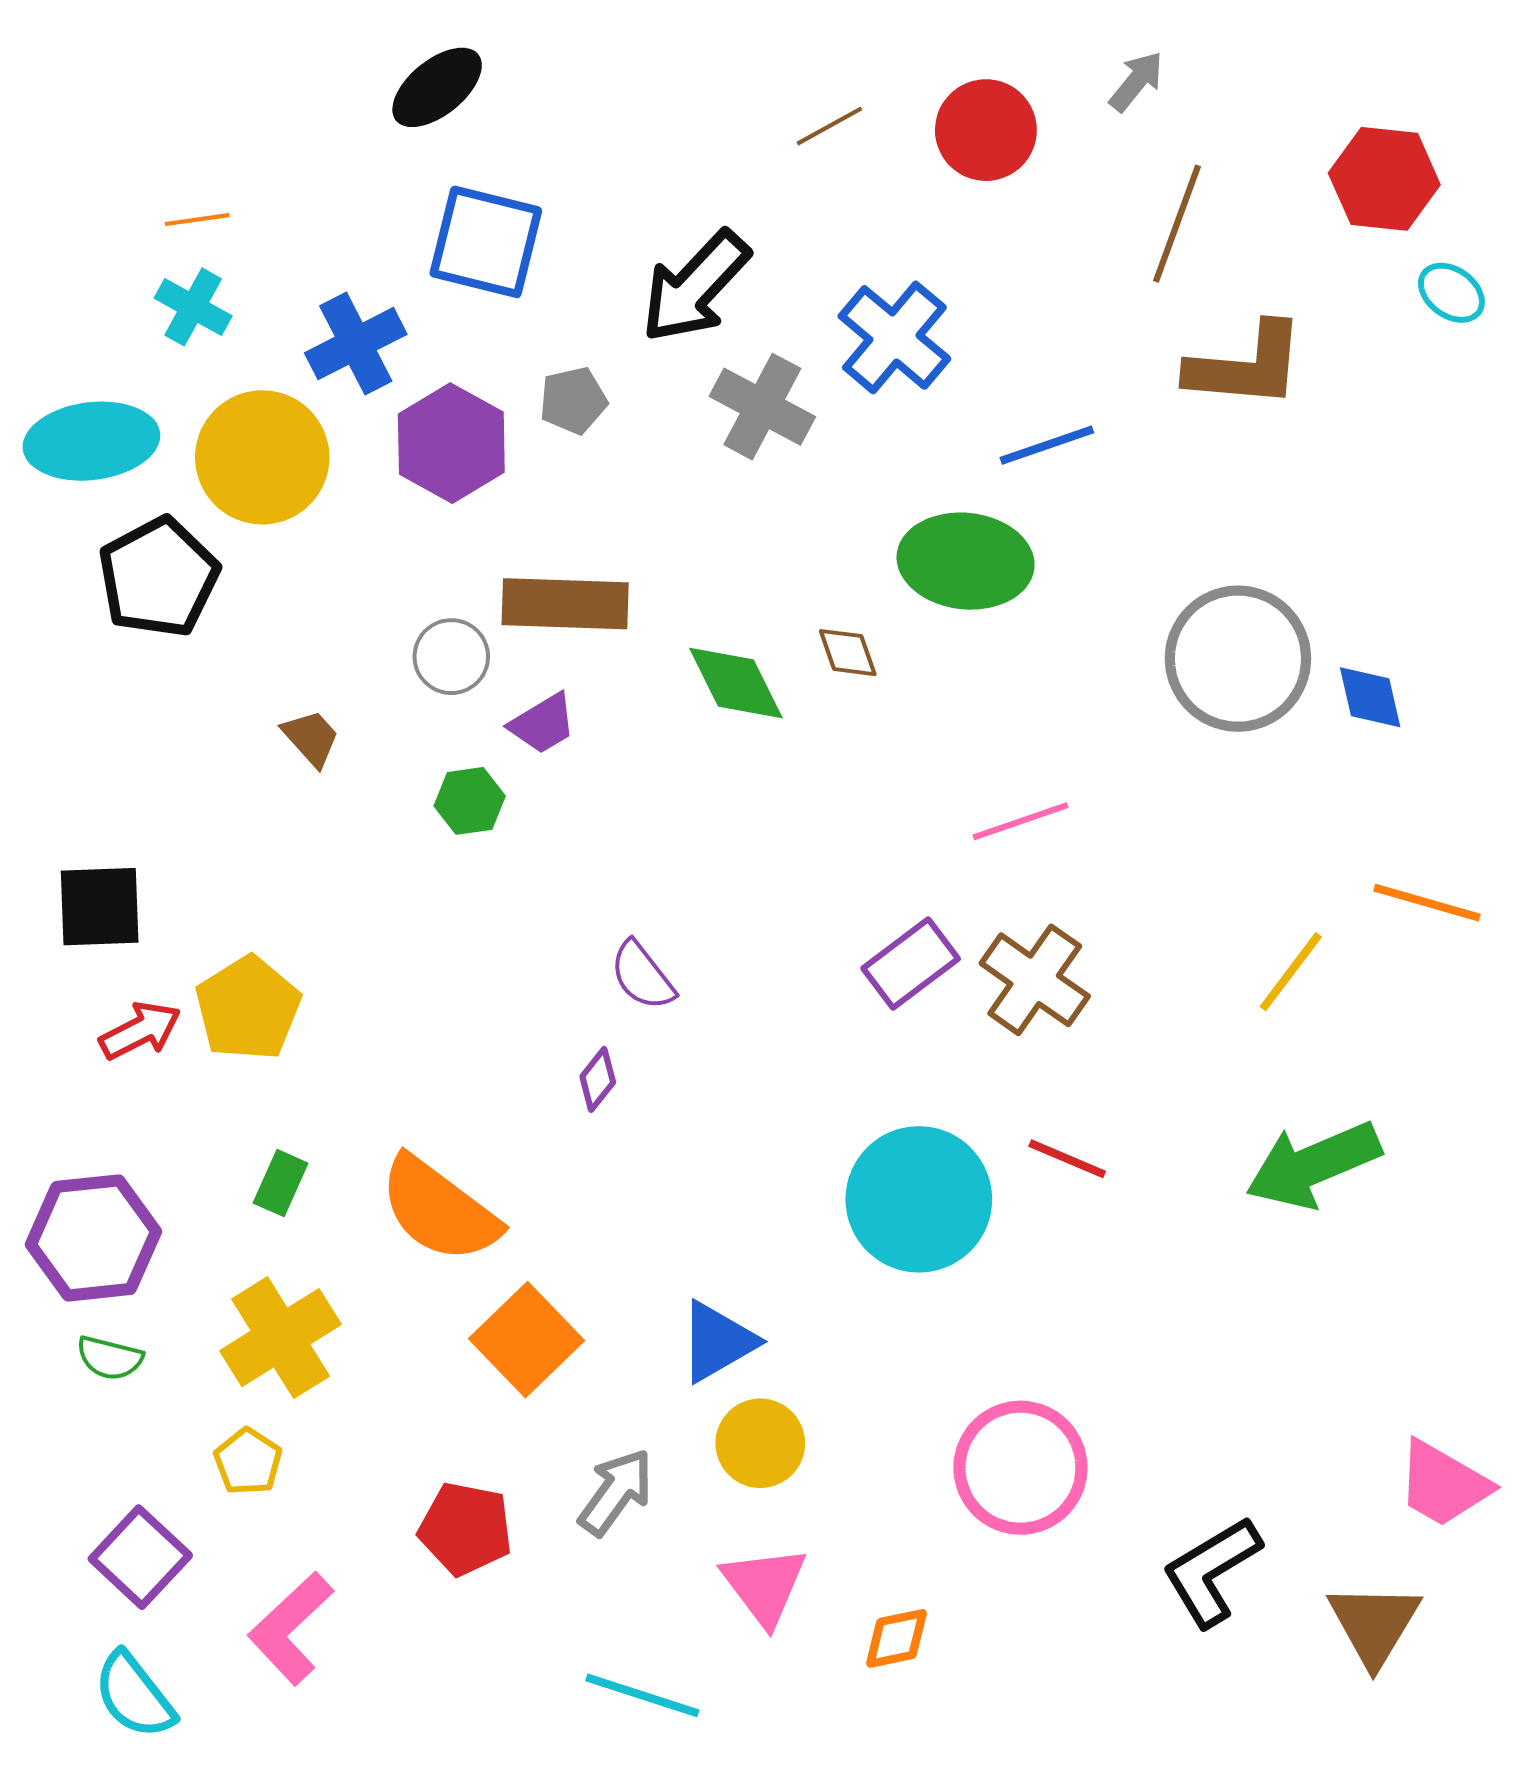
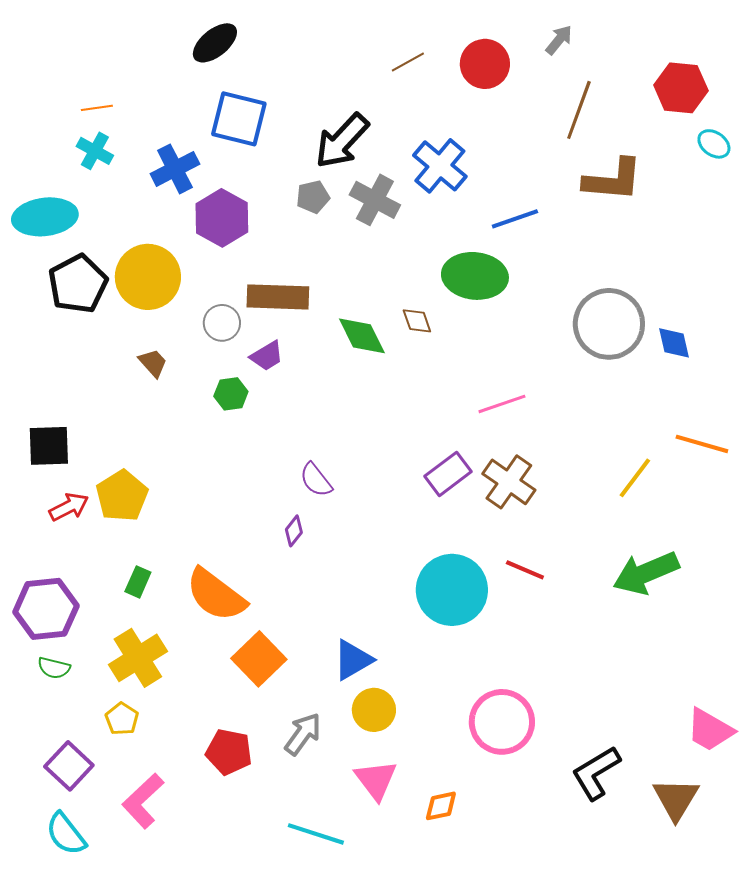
gray pentagon: (573, 400) -> (313, 197), moved
yellow circle: (262, 457) -> (148, 277), moved

